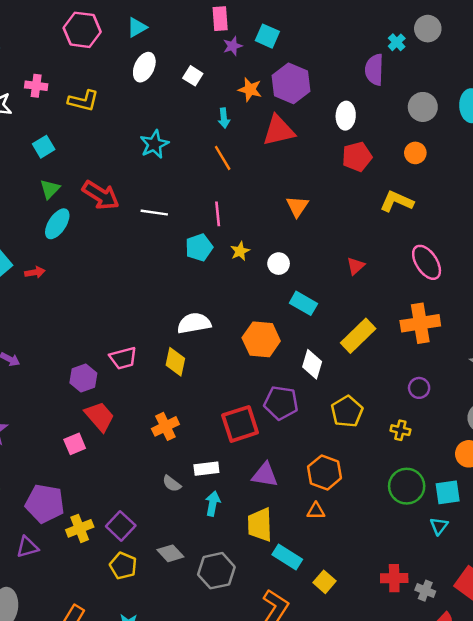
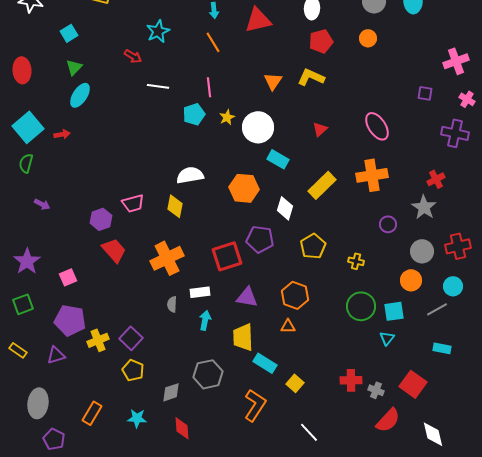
red arrow: (101, 195) -> (133, 56), moved, size x0.6
yellow L-shape: (397, 201) -> (311, 77), moved
white circle: (279, 264) -> (258, 127), size x1.8
purple circle: (419, 388) -> (388, 224), moved
orange cross: (165, 426) -> (167, 258), size x1.5
pink square: (75, 444) -> (68, 277), moved
gray semicircle: (172, 484) -> (172, 304), turned 56
gray diamond: (170, 553) -> (171, 392), moved, turned -65

